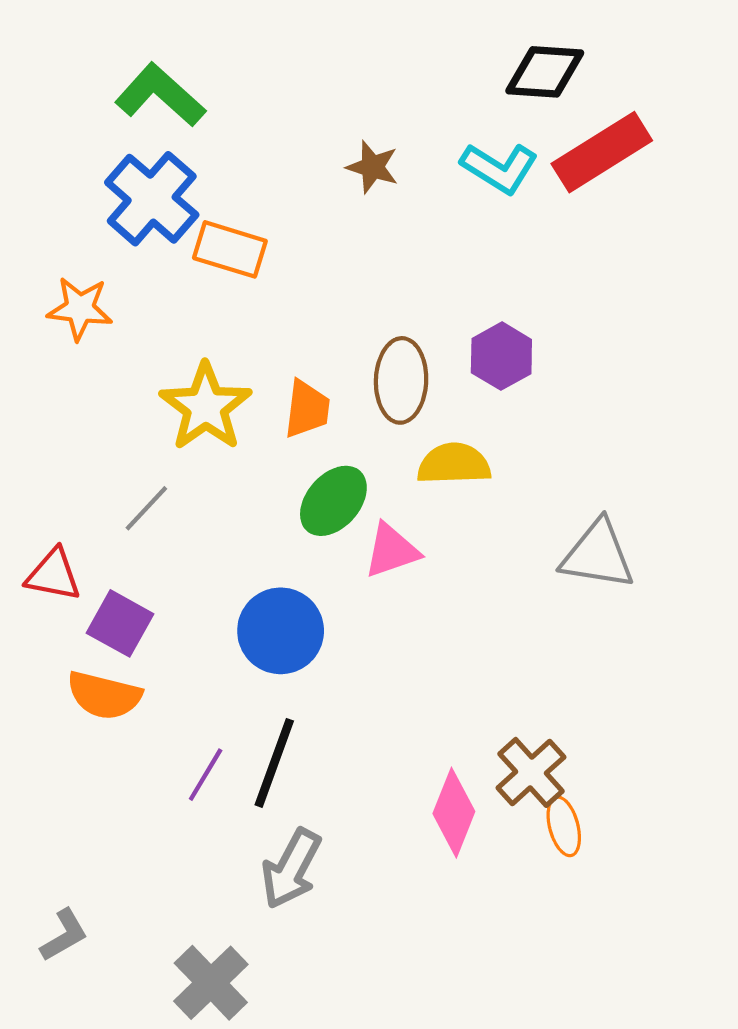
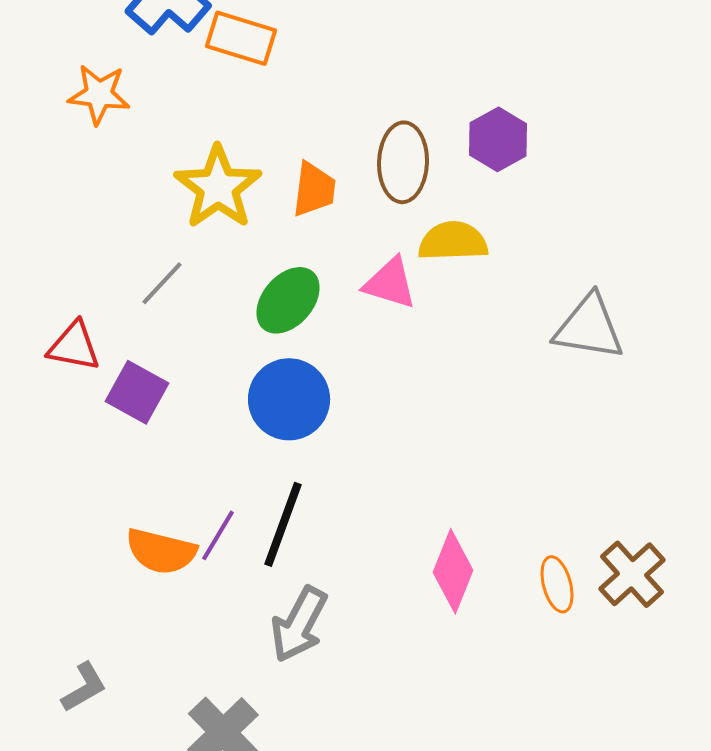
green ellipse: (333, 501) -> (288, 300), moved
pink triangle: (392, 551) -> (390, 283), moved, turned 36
orange semicircle: (104, 695) -> (161, 551), moved
brown cross: (531, 772) -> (632, 574), moved

